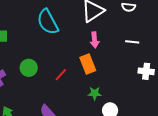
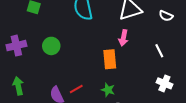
white line: (132, 42) -> (159, 51), turned 40
red line: (61, 75) -> (76, 89), moved

